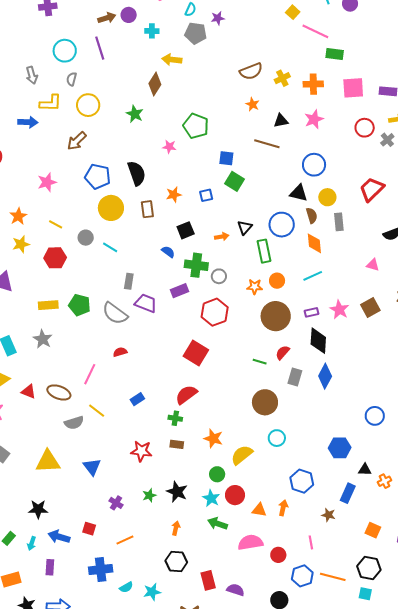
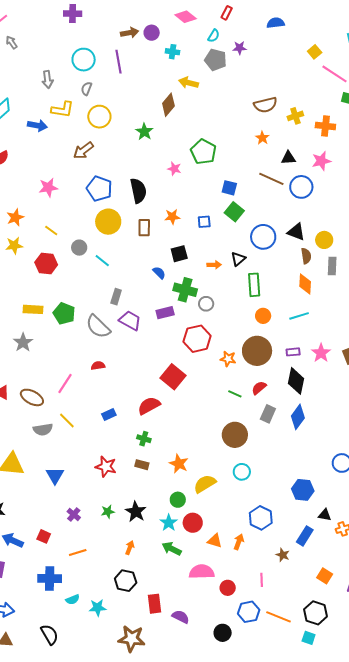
blue circle: (314, 165) -> (301, 187), moved
blue circle: (282, 225) -> (263, 237), moved
orange star: (255, 287) -> (228, 359), moved
red semicircle: (186, 395) -> (149, 406), moved

